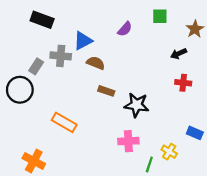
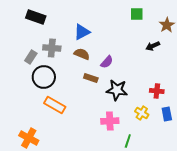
purple semicircle: (125, 29) -> (107, 62), moved
blue triangle: (83, 41) -> (82, 32), moved
red cross: (183, 83) -> (157, 91), moved
black circle: (20, 90) -> (44, 77), moved
blue rectangle: (195, 133) -> (167, 114), turned 56
yellow cross: (169, 152) -> (142, 113), moved

